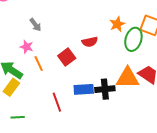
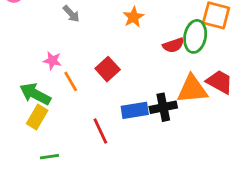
orange star: (117, 24) -> (133, 17), moved
gray arrow: (36, 25) -> (71, 14), moved
red semicircle: (90, 42) -> (173, 45), moved

